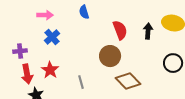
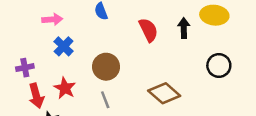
brown circle: (110, 56) -> (106, 67), moved

